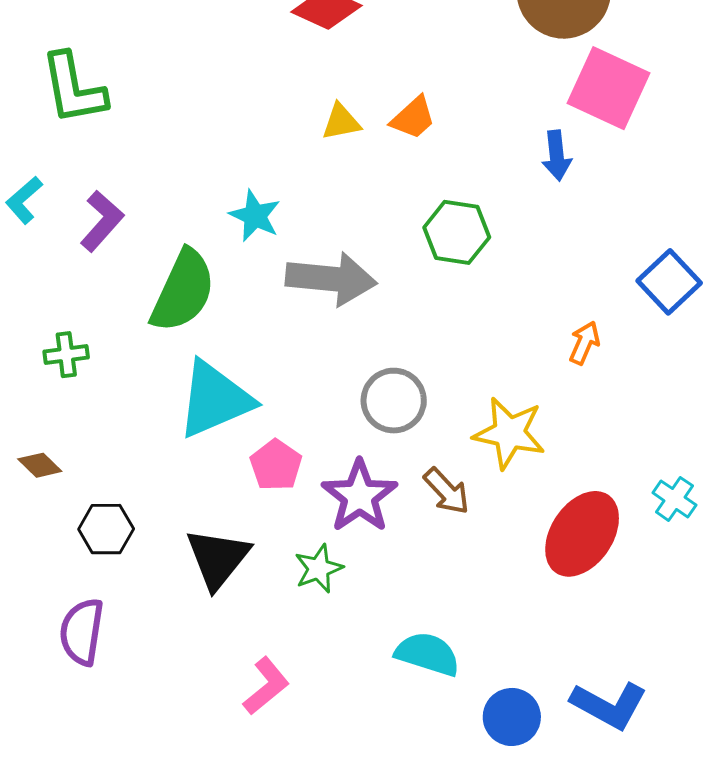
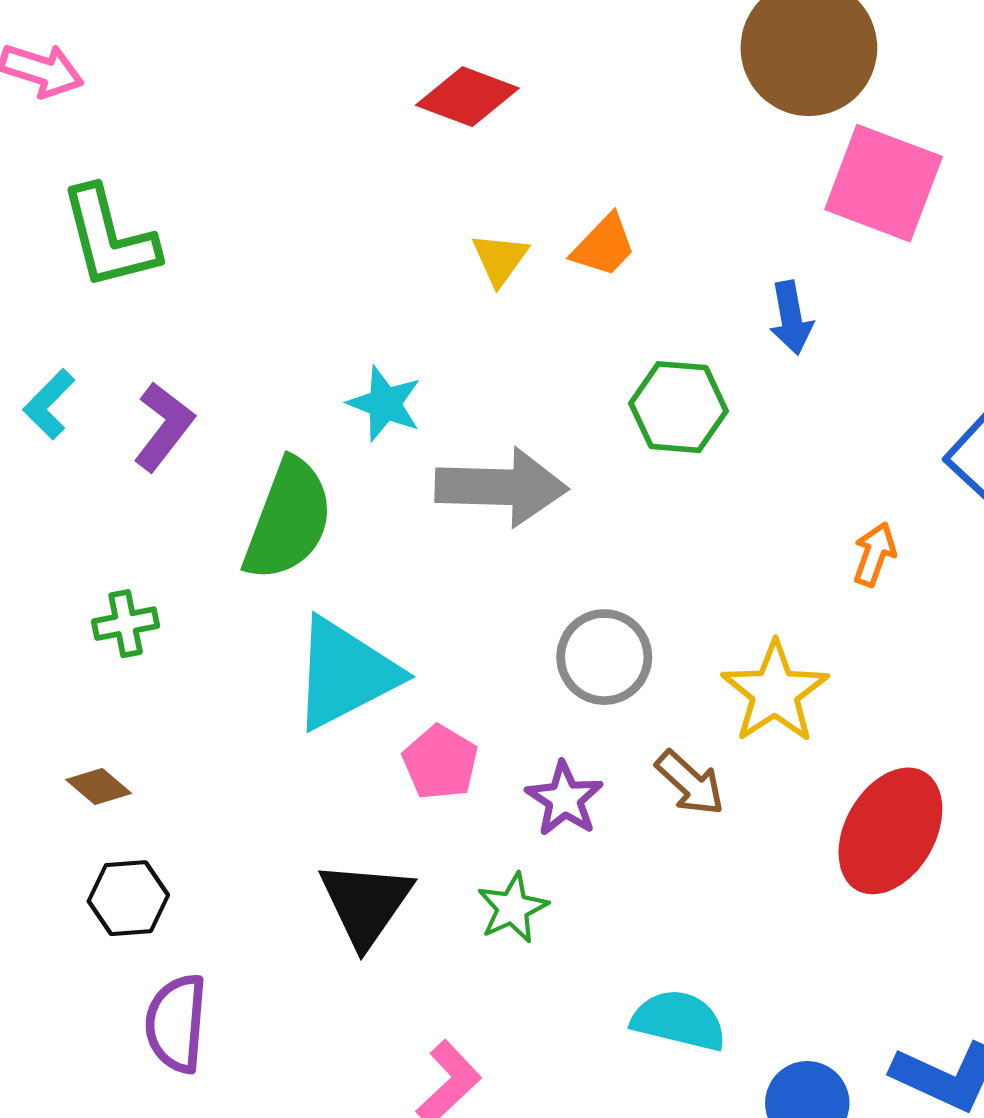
yellow triangle: (341, 122) -> (500, 259), turned -39
blue arrow: (557, 155) -> (791, 318), moved
yellow star: (509, 433) -> (775, 692), turned 30
purple star: (359, 496) -> (564, 799), size x0.7
black hexagon: (106, 529) -> (128, 898), moved

